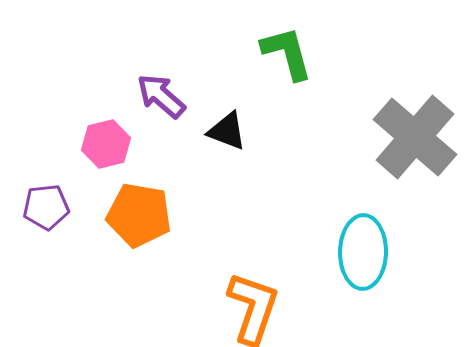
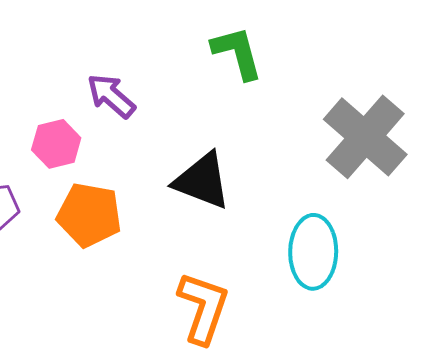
black triangle: (227, 131) -> (202, 181), moved, size x1.5

